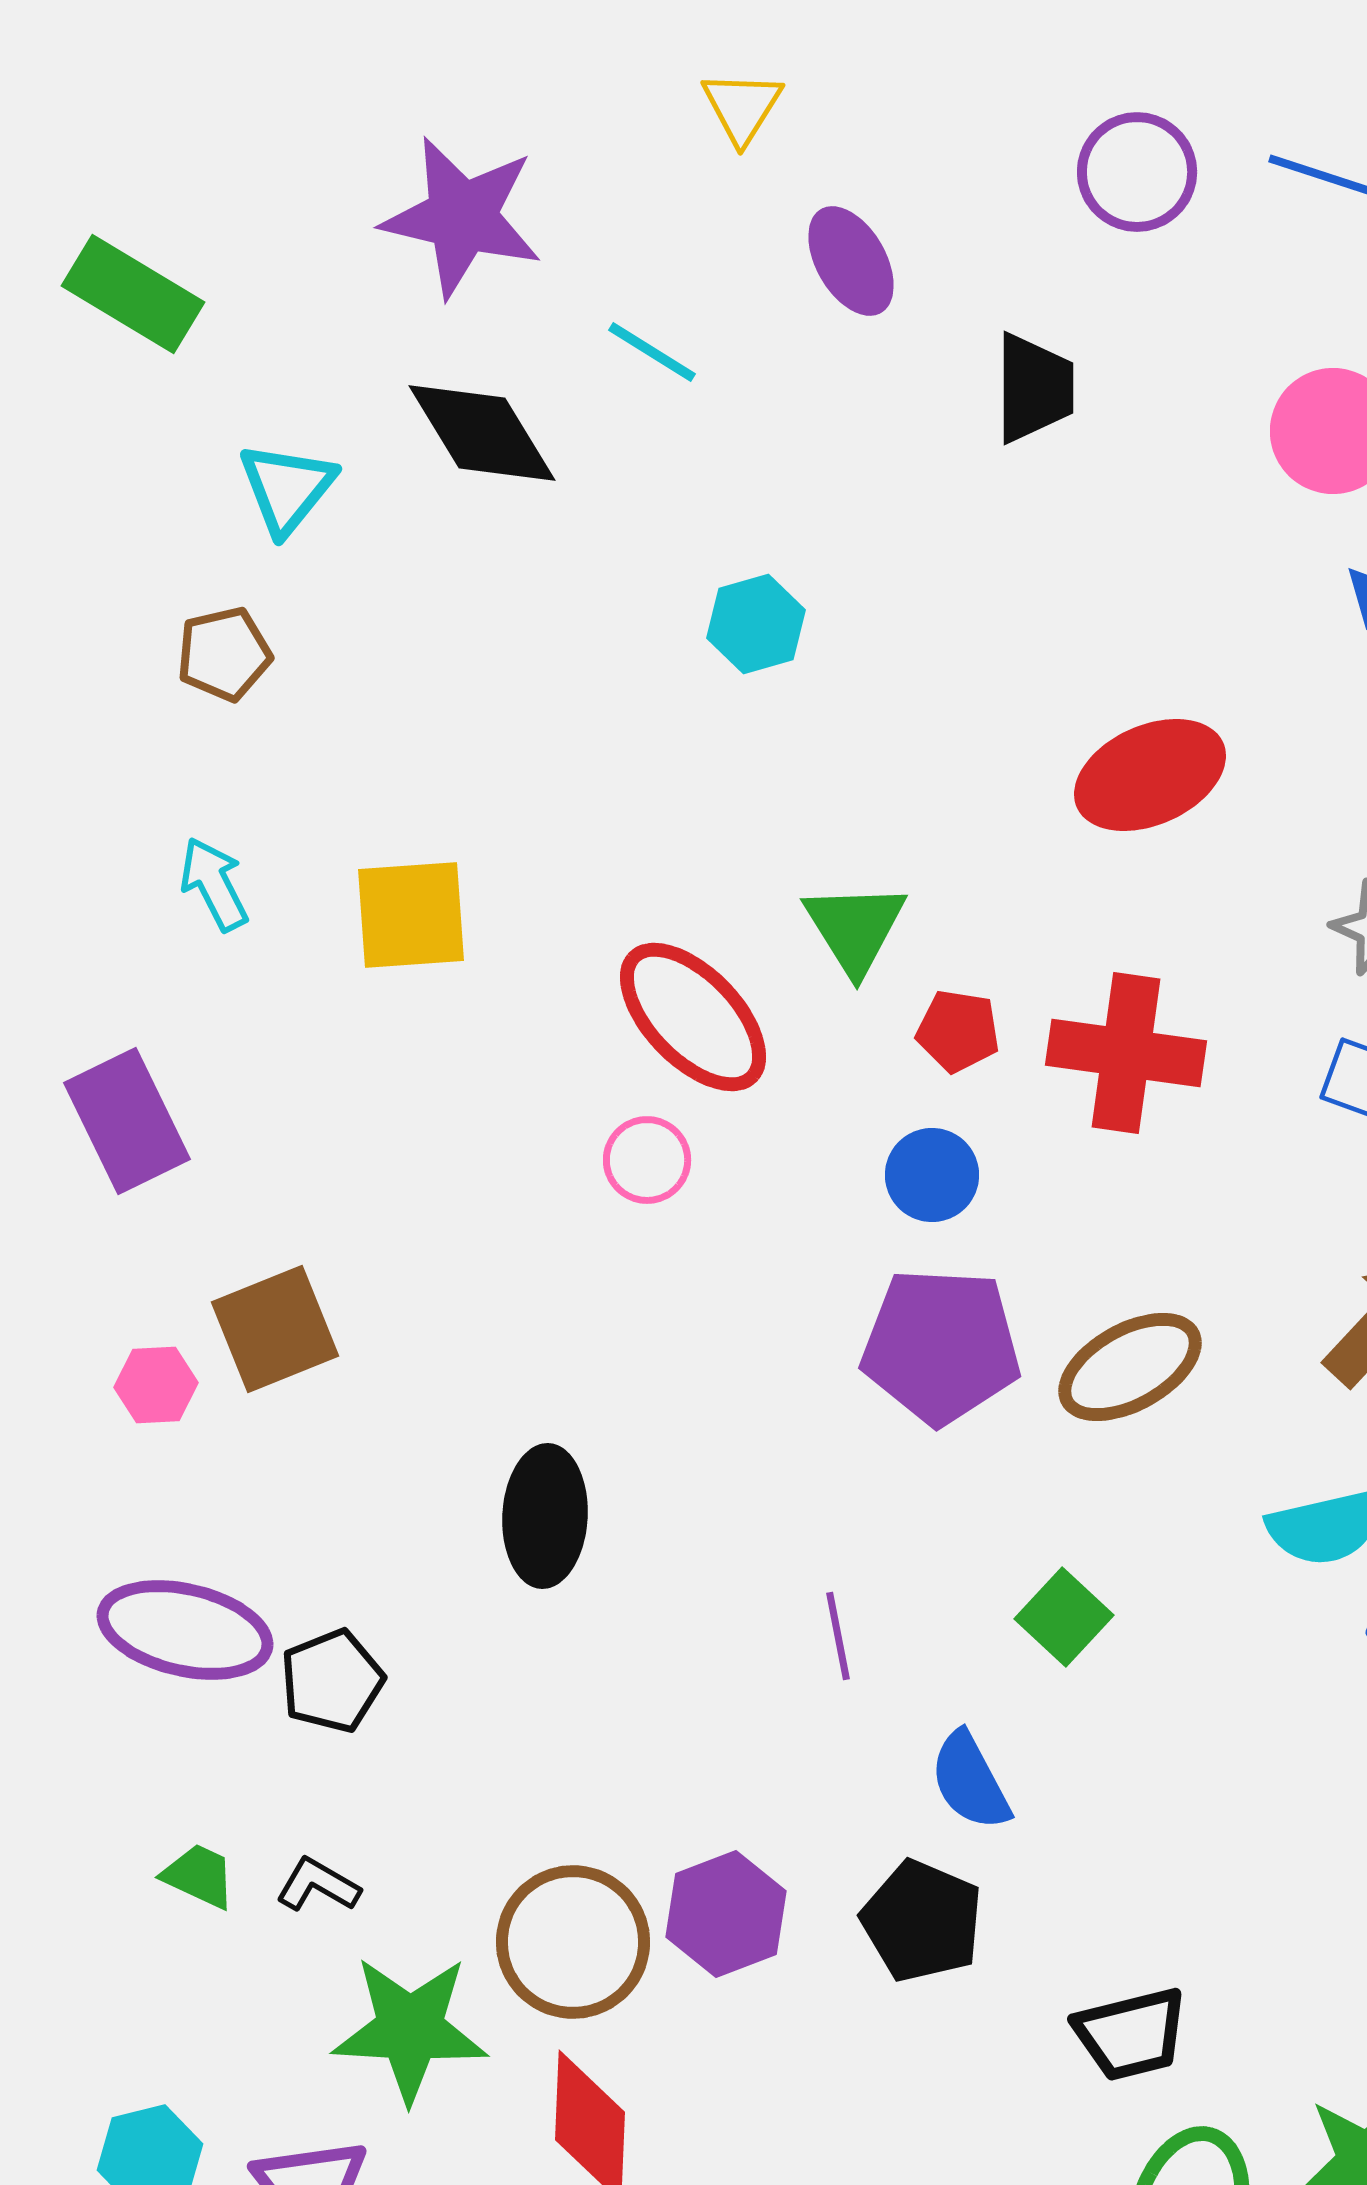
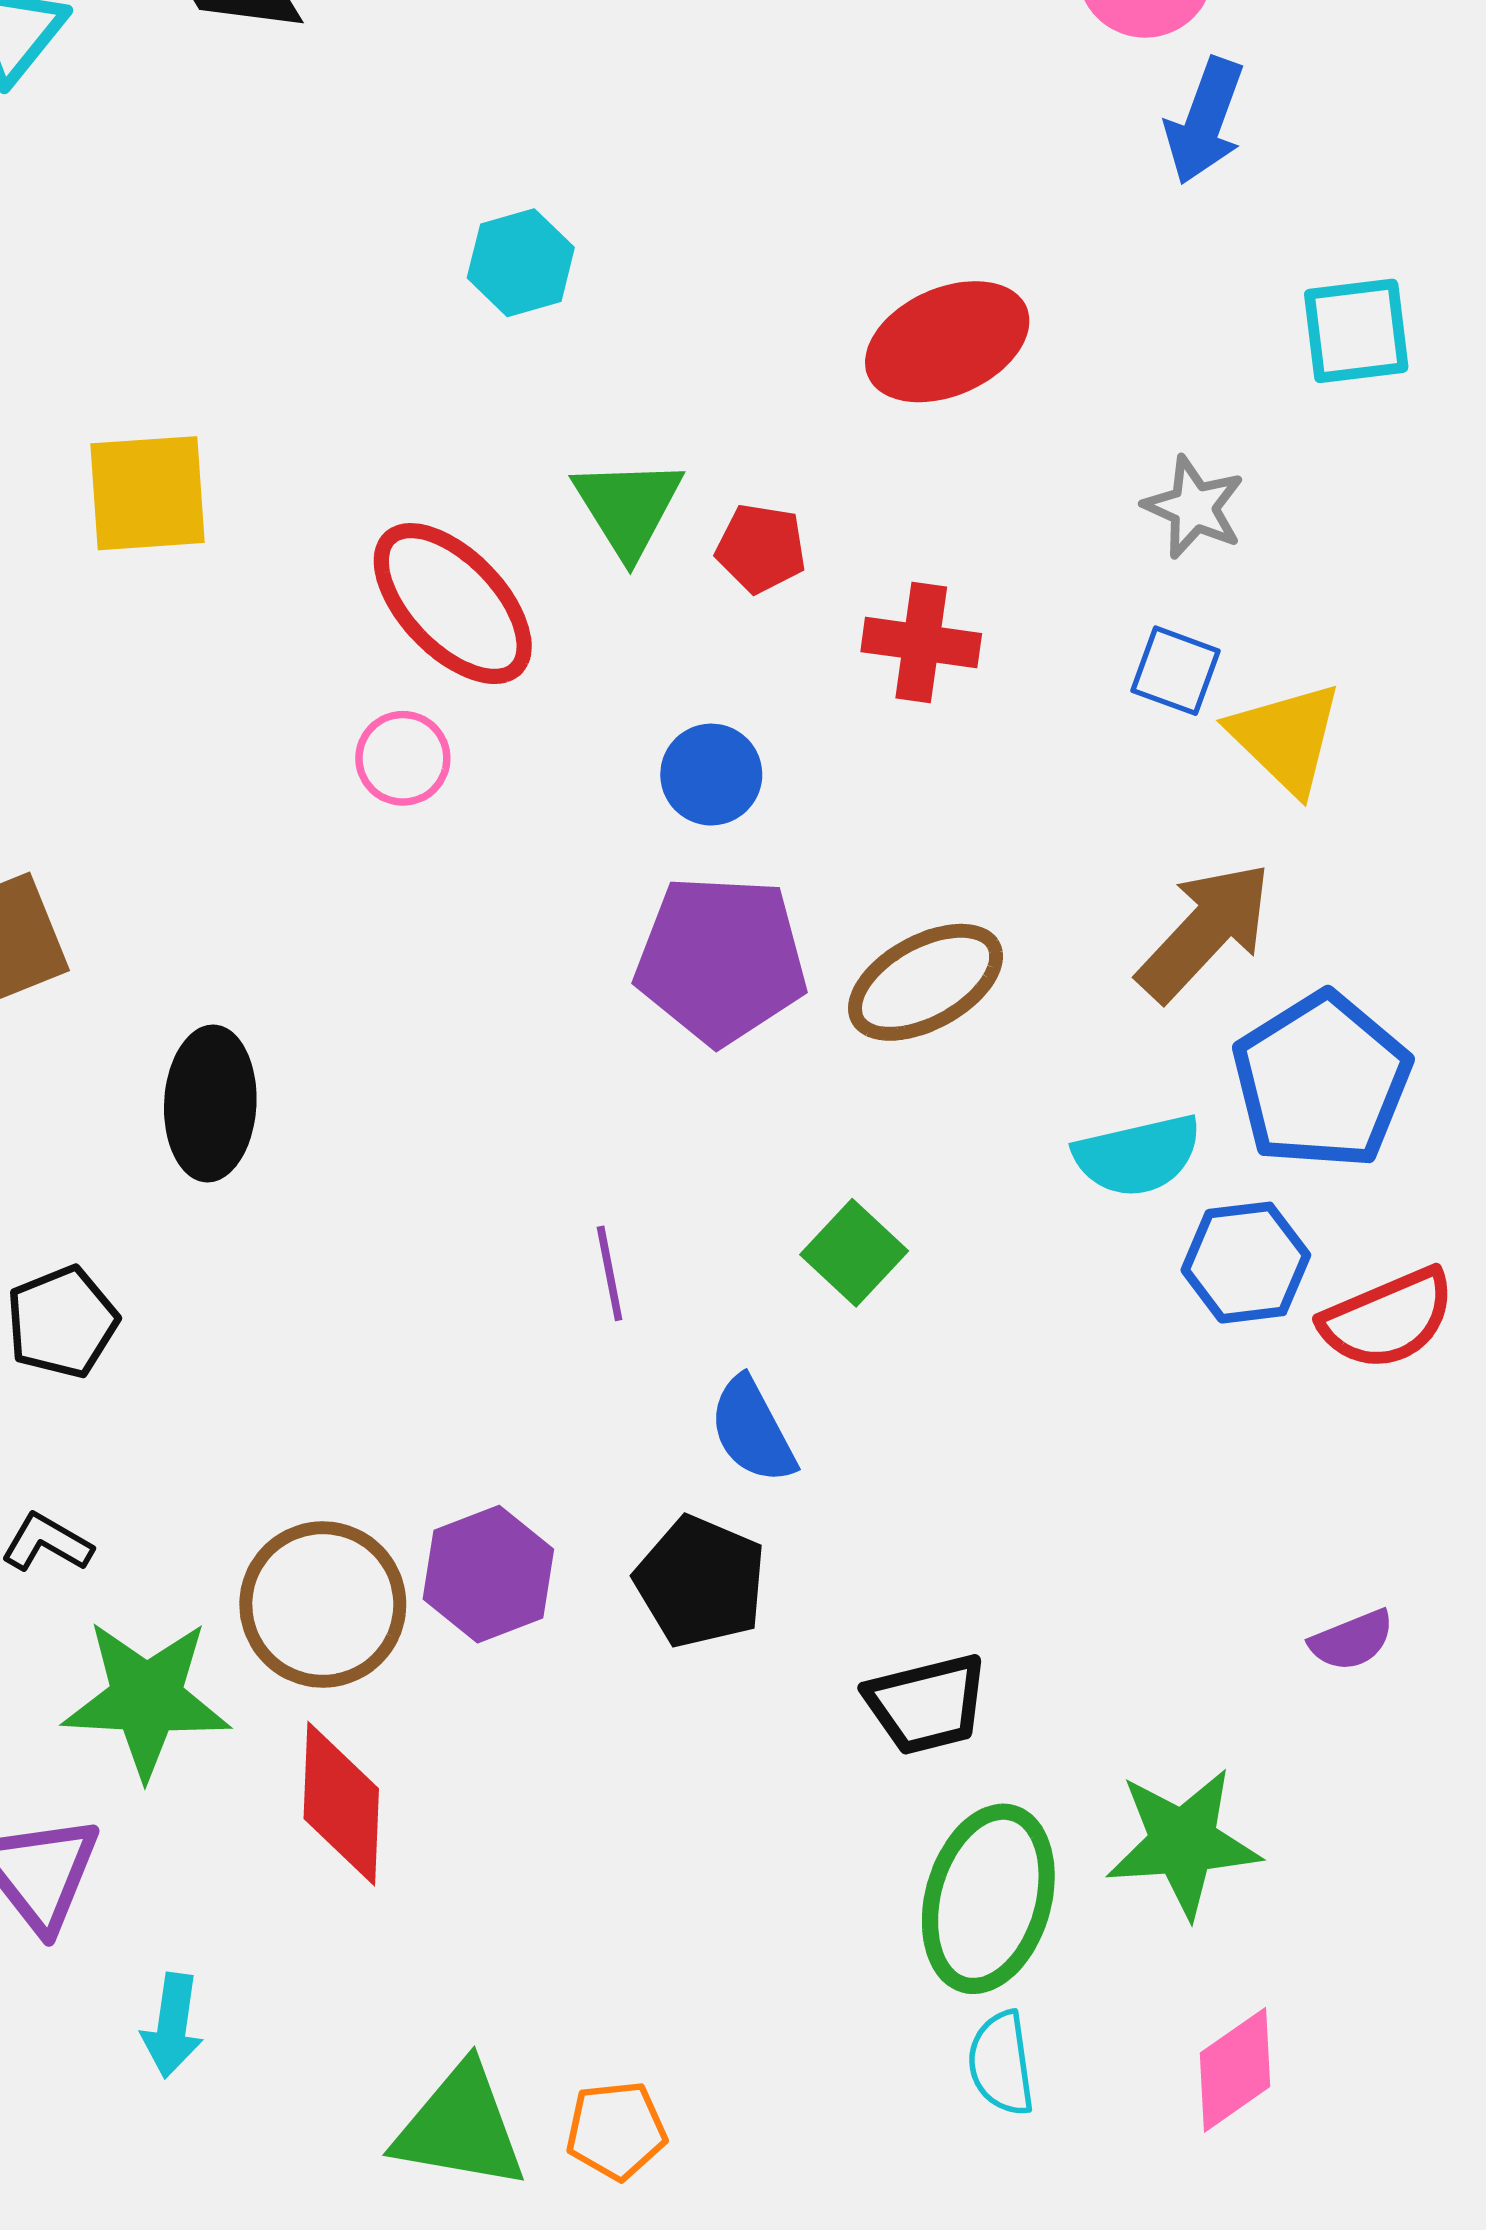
cyan hexagon: (756, 624) -> (521, 263), moved
red pentagon: (958, 1031) -> (761, 548), moved
red cross: (1126, 1053) -> (921, 643), size x0.7
black ellipse: (545, 1516) -> (210, 1103), moved

